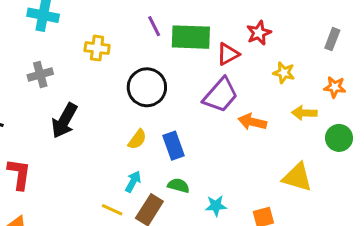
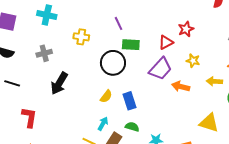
green rectangle: (191, 37) -> (131, 45), moved, size x0.7
yellow star: (284, 73) -> (193, 61), moved

